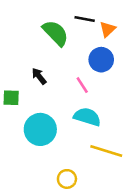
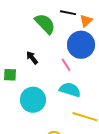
blue circle: (101, 60) -> (81, 45), size x1.4

